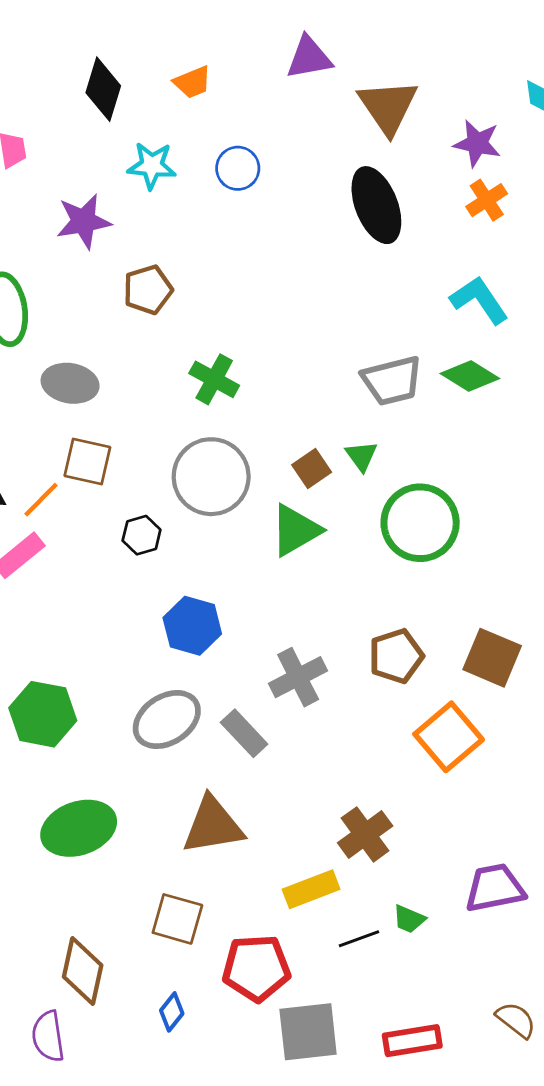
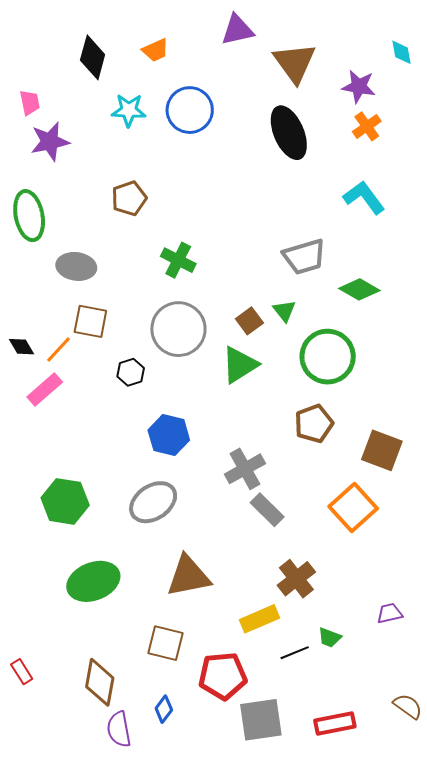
blue circle: (238, 168) -> (190, 110), size x1.5
purple star: (84, 221) -> (50, 142), moved
green diamond: (470, 376) -> (359, 289), moved
brown pentagon: (396, 656) -> (314, 424), moved
gray rectangle: (244, 733) -> (267, 510), moved
purple trapezoid: (495, 888) -> (389, 613), size x0.6
purple semicircle: (48, 1036) -> (119, 729), moved

